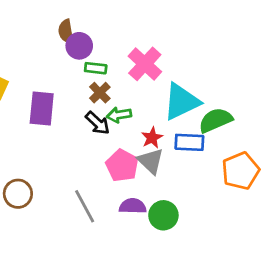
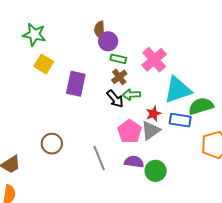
gray triangle: (151, 161) -> (151, 131), turned 35

